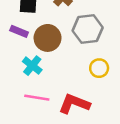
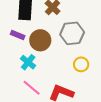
pink line: (37, 98) -> (32, 88), turned 30

